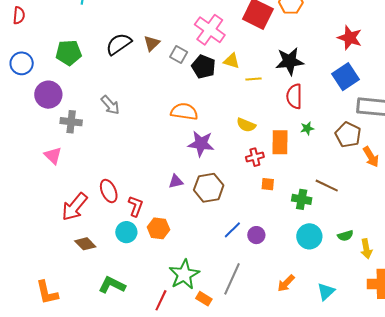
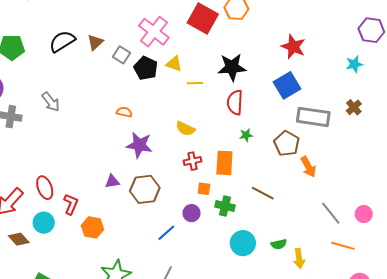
orange semicircle: (184, 112) -> (124, 112), size x0.6
orange rectangle: (280, 142) -> (224, 163), moved
green cross: (302, 199) -> (225, 206), moved
cyan circle: (126, 232) -> (44, 223), moved
purple circle: (256, 235) -> (192, 213), moved

